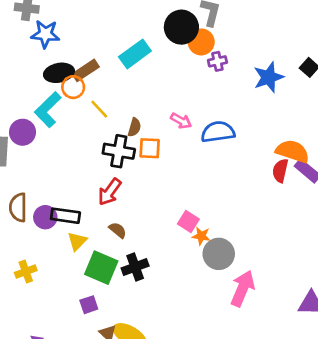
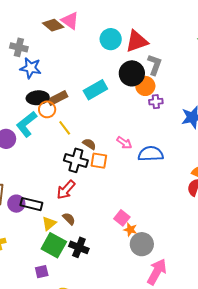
brown semicircle: (134, 127) -> (89, 144), turned -80
yellow triangle: (77, 241) -> (49, 223), moved
black cross: (135, 267) -> (79, 247), turned 36

